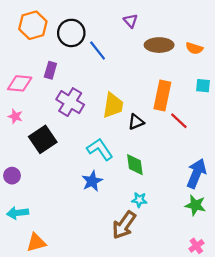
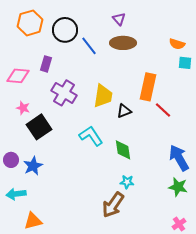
brown ellipse: (159, 45) -> (123, 43), moved
cyan square: (203, 86) -> (185, 63), moved
pink star: (15, 116) -> (23, 108), moved
blue arrow: (196, 173) -> (179, 158), turned -52
blue star: (92, 181) -> (33, 166), moved

